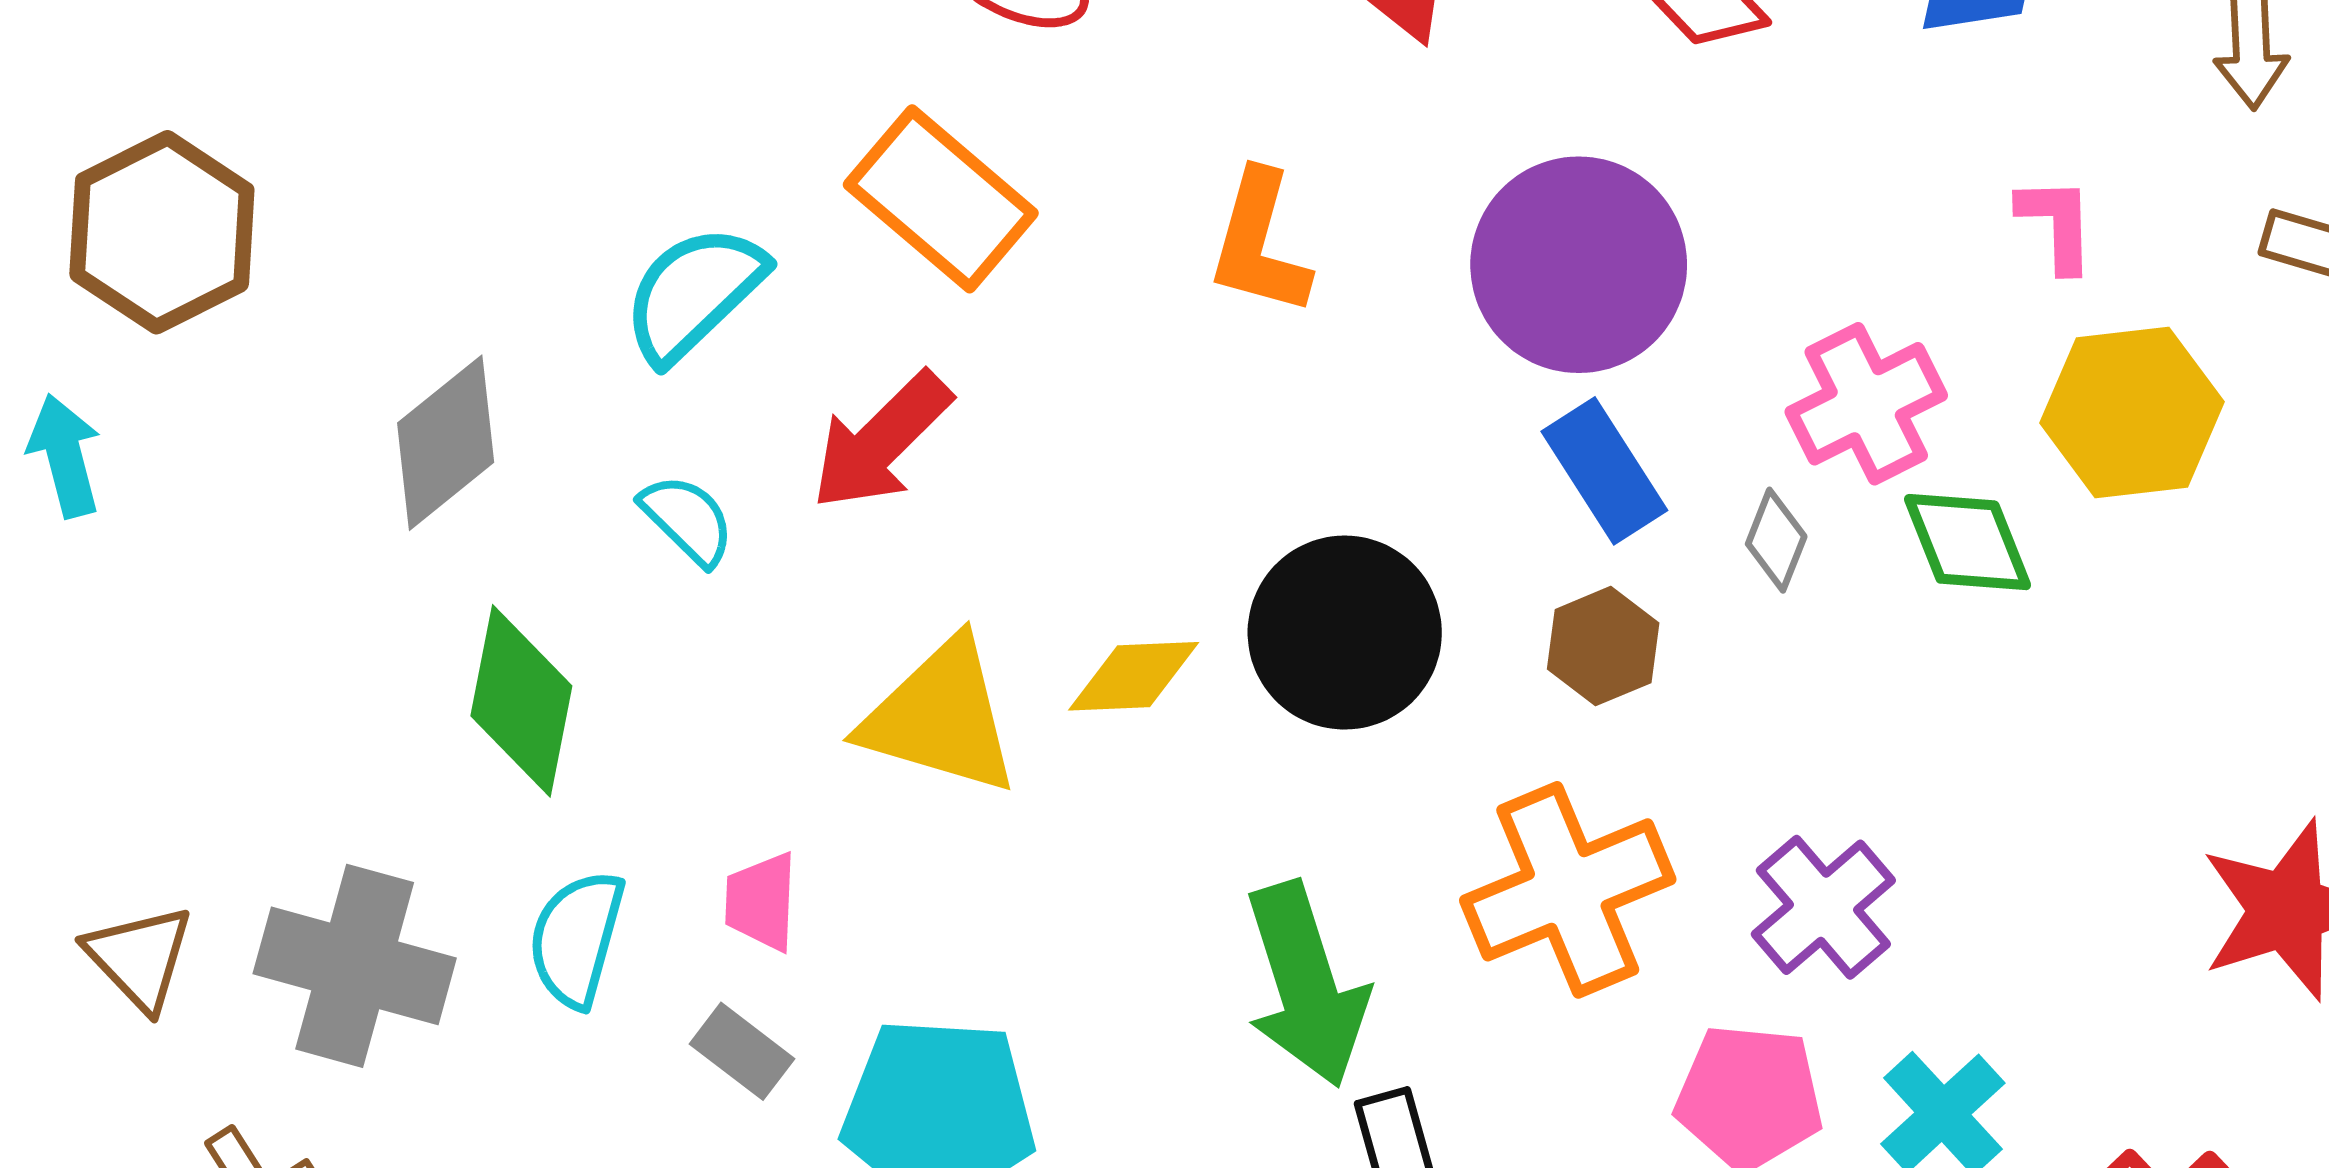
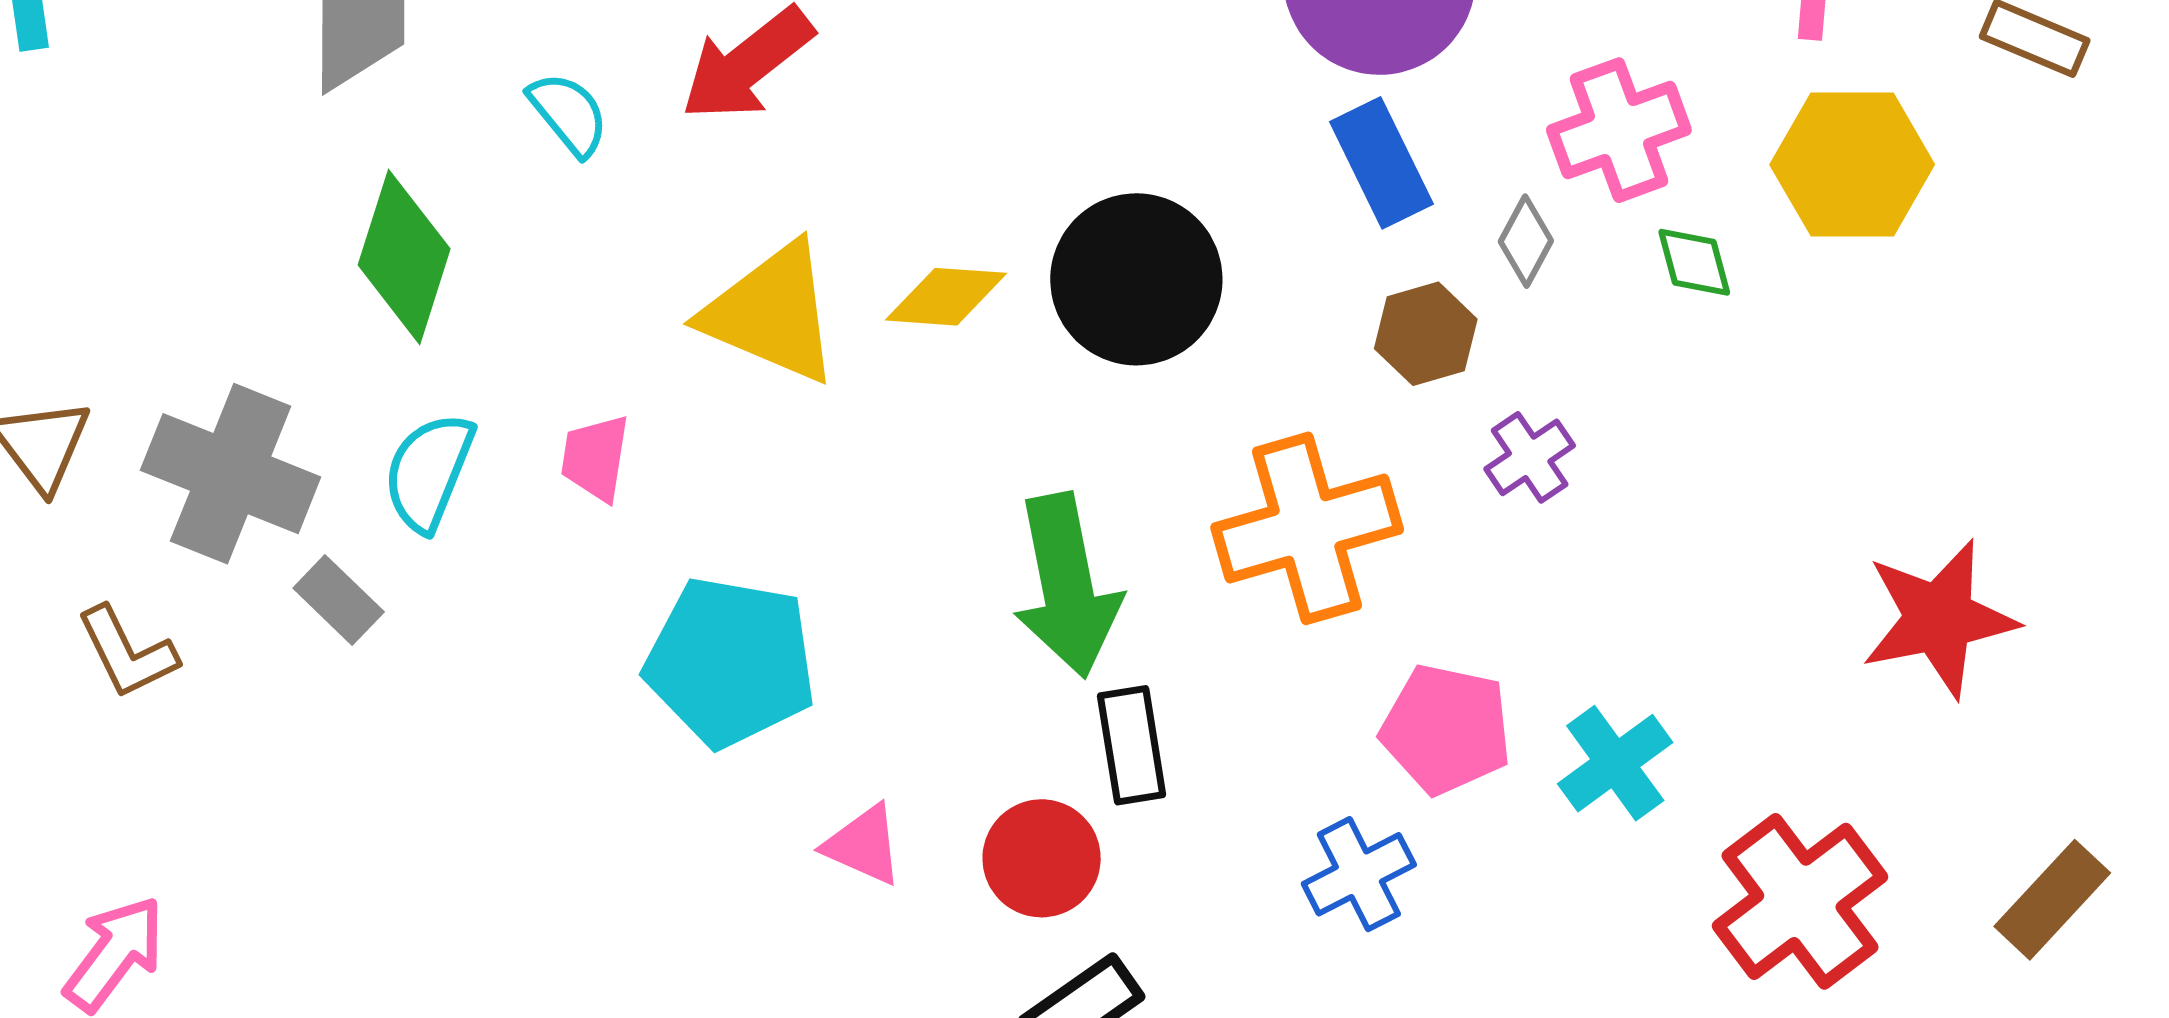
green diamond: (1968, 542) -> (1694, 262), size x0.7
brown hexagon: (1603, 646) -> (1426, 334), moved
purple cross: (1823, 907) -> (1530, 457), moved, size x0.7
gray rectangle: (742, 1051) -> (339, 600), moved

